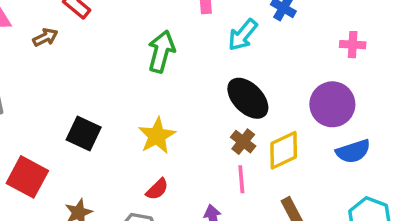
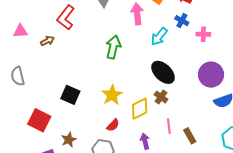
pink cross: (353, 45) -> (203, 34), moved
yellow diamond: (284, 150) -> (140, 109), moved
pink line: (241, 179) -> (169, 126), moved

